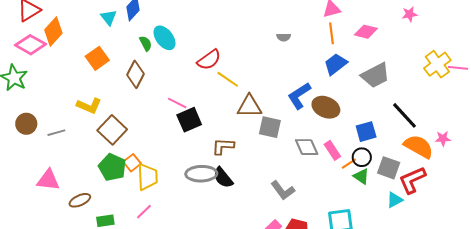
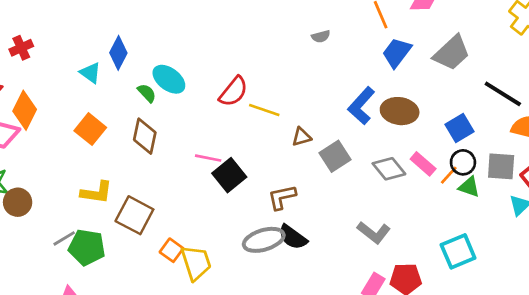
brown triangle: (249, 106) -> (301, 137), size x0.6
brown circle: (26, 124) -> (18, 202), moved
gray square: (270, 127) -> (335, 156), turned -30
green pentagon: (112, 167) -> (87, 247), moved

